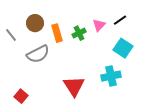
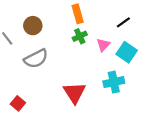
pink triangle: (99, 25) -> (103, 45), moved
orange rectangle: (57, 33) -> (78, 14), moved

